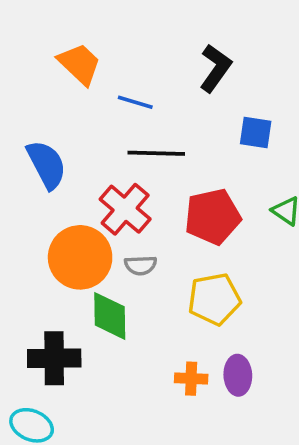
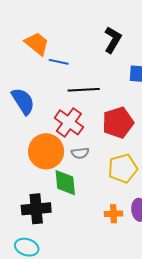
blue line: (135, 102) -> (59, 62), moved

